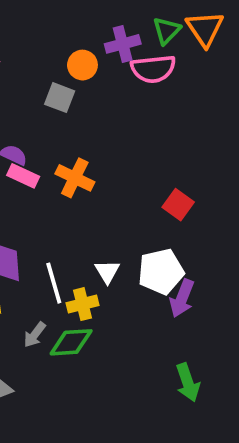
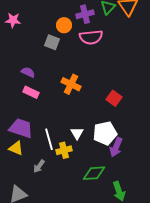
pink semicircle: (153, 69) -> (91, 37), moved
pink rectangle: (23, 176) -> (31, 92), moved
orange cross: (75, 178) -> (71, 84), moved
green diamond: (71, 342) -> (94, 173), moved

